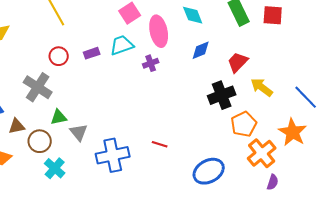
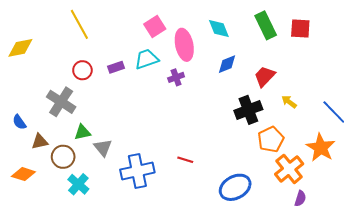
yellow arrow: (262, 87) -> (289, 102), size x0.7

